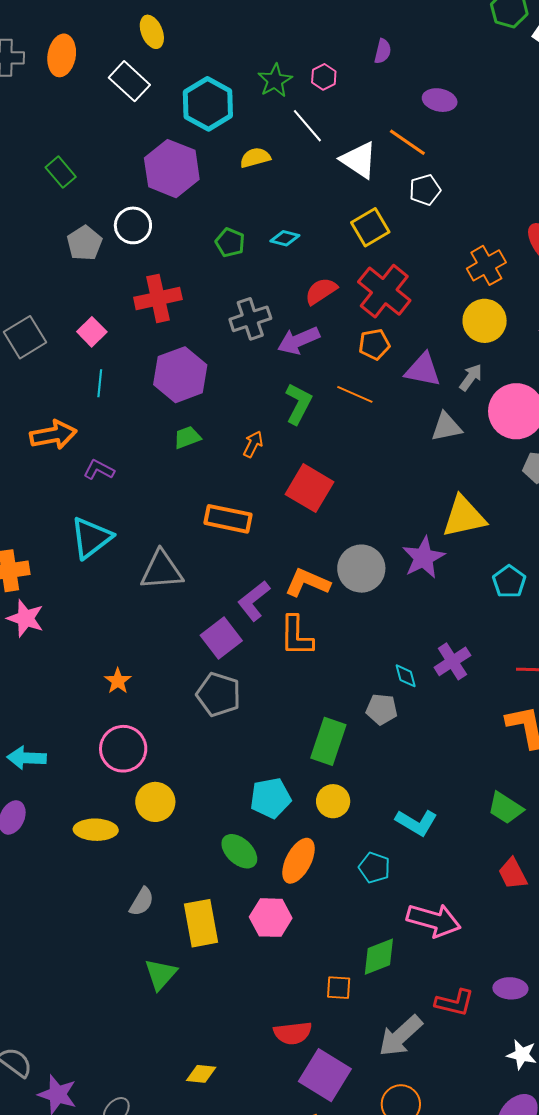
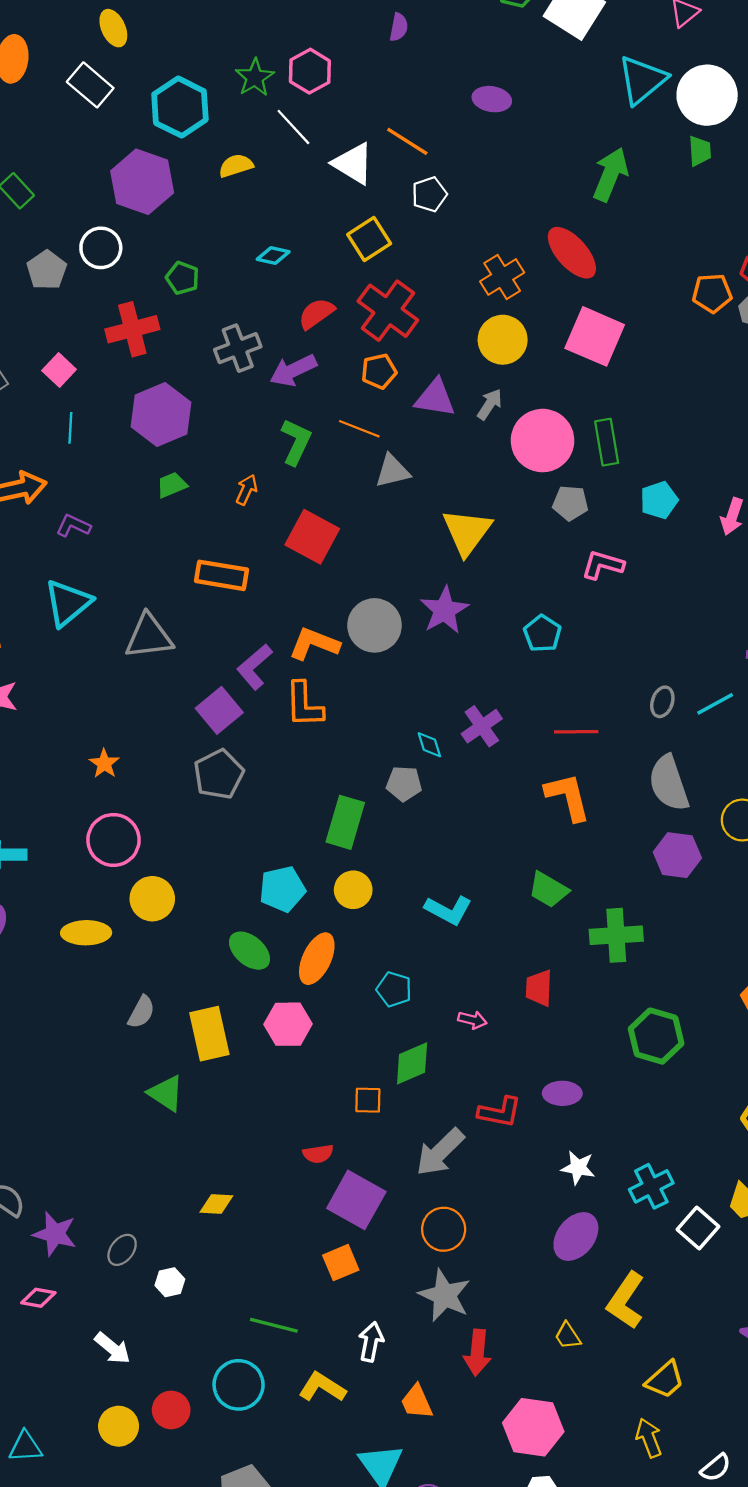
purple semicircle: (383, 51) -> (399, 27), moved
pink hexagon: (324, 77) -> (310, 71), size x1.5
purple ellipse: (440, 100) -> (492, 99), moved
green pentagon: (230, 242) -> (183, 278), moved
gray triangle: (446, 427) -> (392, 471), moved
yellow triangle: (464, 517) -> (467, 532), moved, turned -39
gray pentagon: (219, 695) -> (219, 774), turned 30
cyan pentagon: (374, 868) -> (394, 989), moved
red trapezoid: (513, 874) -> (539, 988), moved, turned 32
pink arrow: (434, 920) -> (472, 1020), size x0.5
green triangle: (161, 974) -> (166, 1093), turned -36
red semicircle: (293, 1033) -> (318, 1154), size x0.7

